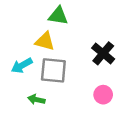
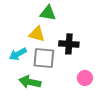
black cross: (103, 53) -> (69, 44), moved, turned -36
green arrow: (36, 100) -> (30, 82), size x1.5

